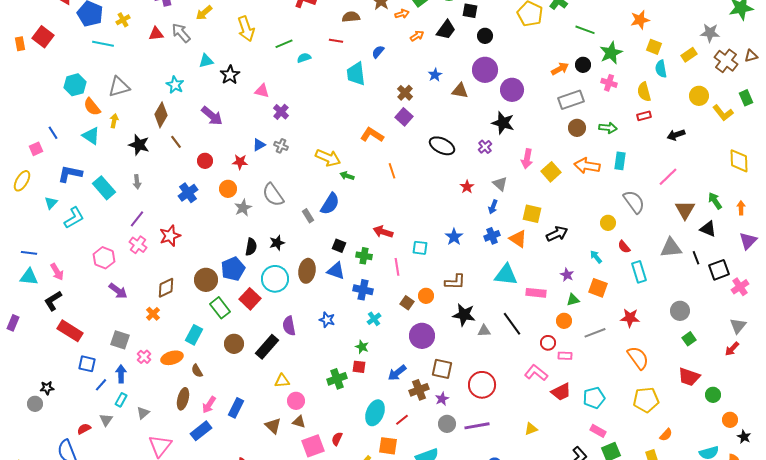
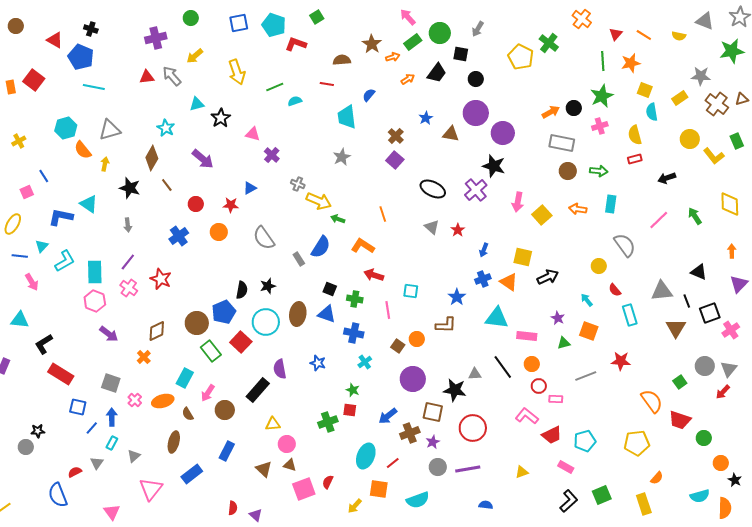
yellow cross: (123, 20) -> (19, 141), moved
green line: (585, 30) -> (603, 61), moved, turned 66
pink cross: (609, 83) -> (600, 126), turned -35
gray rectangle: (571, 100) -> (562, 143), turned 30
orange L-shape: (372, 135) -> (363, 246), moved
cyan triangle: (91, 136) -> (89, 204), moved
gray cross: (281, 146) -> (298, 184), moved
purple cross: (485, 147) -> (476, 190), size x1.6
orange arrow: (587, 166) -> (578, 209), size x0.7
gray triangle: (500, 184) -> (432, 227), moved
cyan rectangle: (104, 188) -> (95, 272), moved, turned 40
green arrow: (715, 201) -> (695, 216), moved
gray star: (243, 208) -> (342, 157), moved
brown triangle: (685, 210) -> (676, 328), moved
red star: (170, 236) -> (161, 279), turned -30
blue star: (454, 237) -> (457, 297), moved
blue line: (29, 253) -> (20, 256), moved
pink arrow: (57, 272) -> (32, 282), moved
gray circle: (680, 311) -> (705, 366), moved
black star: (464, 315) -> (455, 390), moved
orange circle: (564, 321) -> (532, 364), moved
brown circle: (234, 344) -> (225, 410), moved
orange semicircle: (638, 358) -> (652, 401), moved
pink arrow: (209, 405) -> (208, 393), moved
pink rectangle: (598, 431) -> (566, 467), moved

